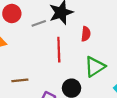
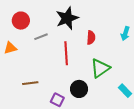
gray line: (39, 23) -> (41, 37), moved

